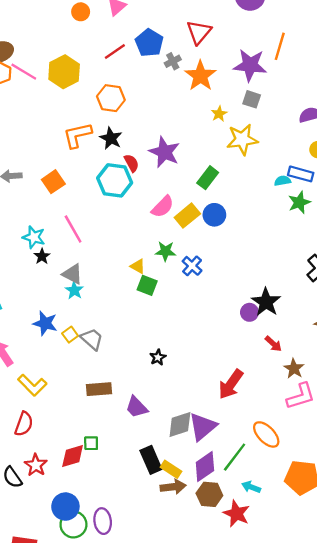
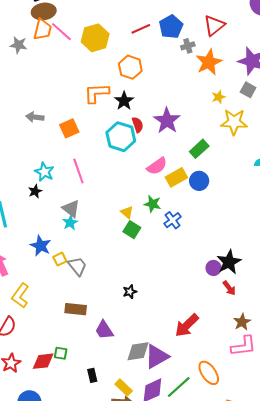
black star: (42, 256) -> (35, 191), moved
red arrow: (273, 344) -> (229, 288), moved
yellow L-shape: (32, 385) -> (20, 296), turned 70
black rectangle: (151, 460) -> (92, 375), moved, size x0.6

